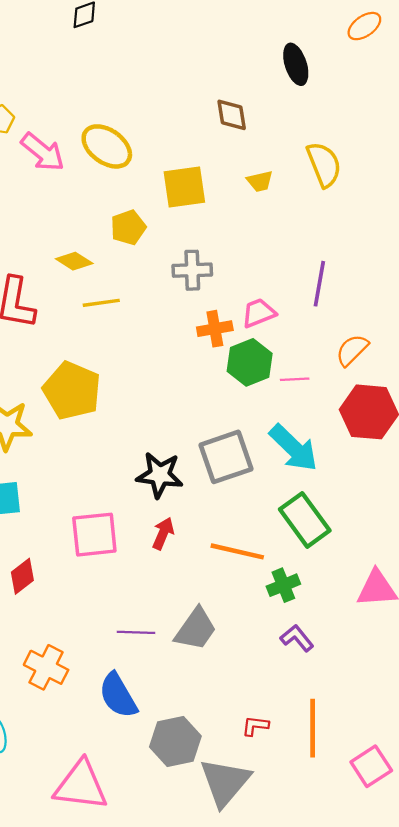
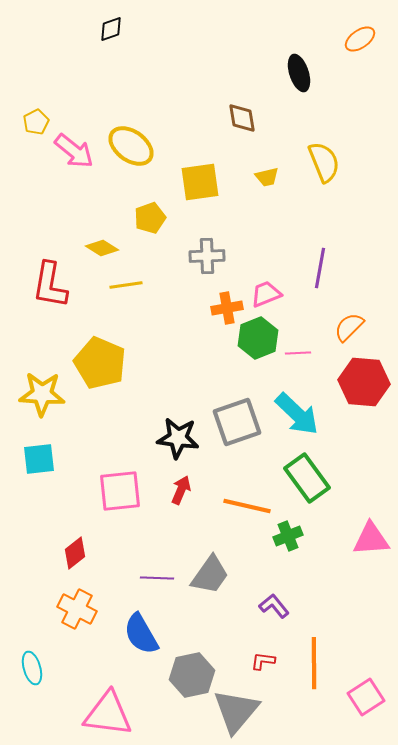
red diamond: (22, 576) -> (75, 553), moved
purple L-shape: (297, 638) -> (274, 606), moved

